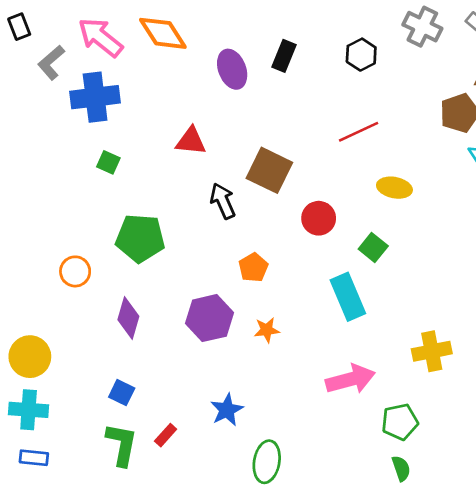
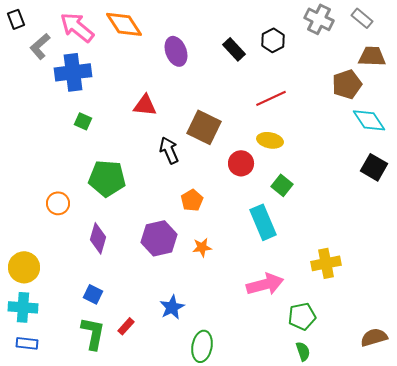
black rectangle: (284, 56) -> (234, 49), moved, turned -65
yellow ellipse: (394, 188) -> (270, 140), moved

